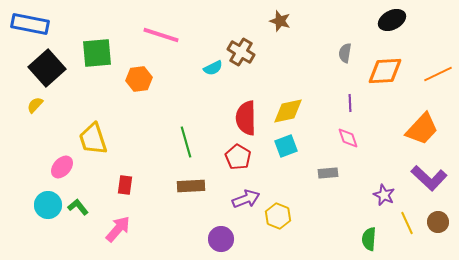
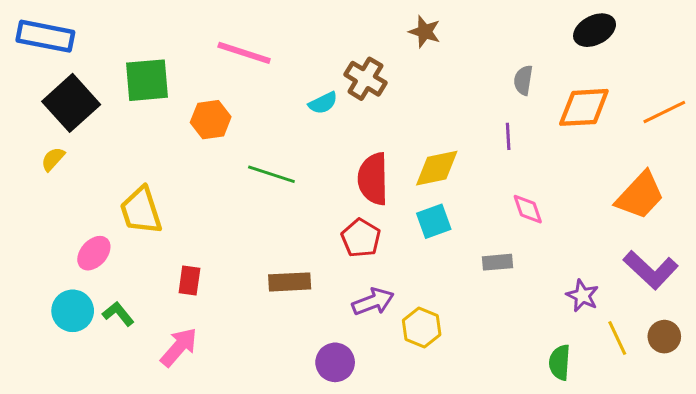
purple line: (350, 103) -> (508, 136), moved
green line: (186, 142) -> (271, 174), moved, turned -56

